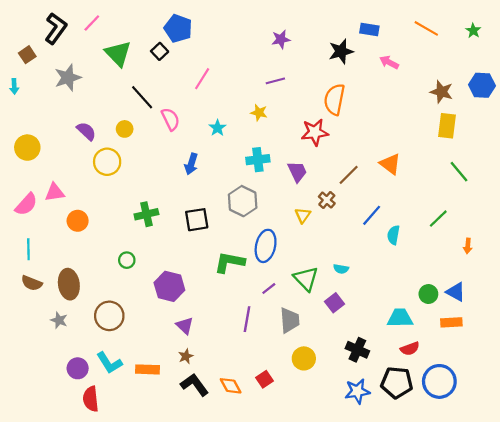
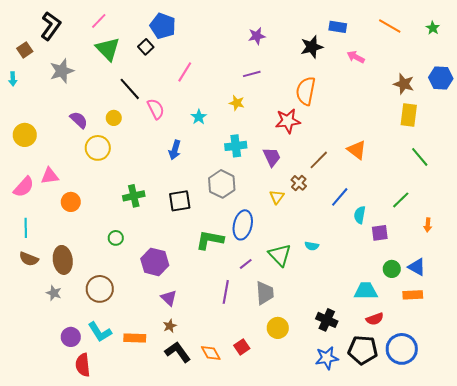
pink line: (92, 23) -> (99, 21), moved
purple square: (334, 303) -> (380, 233), moved, turned 30

